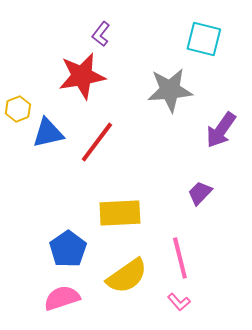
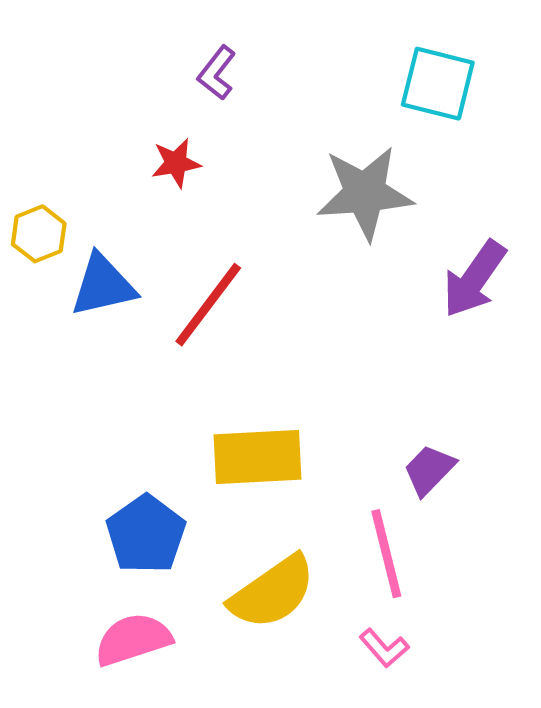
red star: (82, 76) -> (176, 163), size x0.5
purple trapezoid: (200, 193) -> (429, 470), moved

